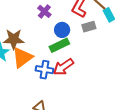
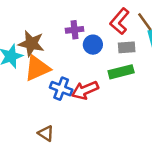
purple cross: (44, 11) -> (75, 30), moved, turned 32
green rectangle: (59, 45) -> (121, 72), moved

